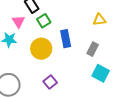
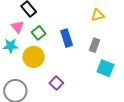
green square: (44, 21) -> (39, 33), moved
yellow circle: (41, 49) -> (33, 57), moved

